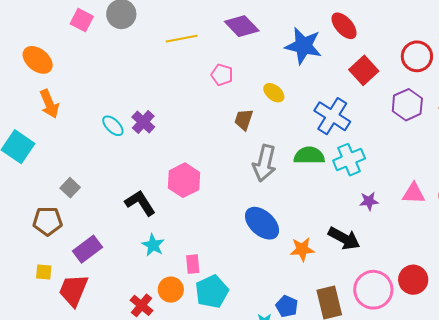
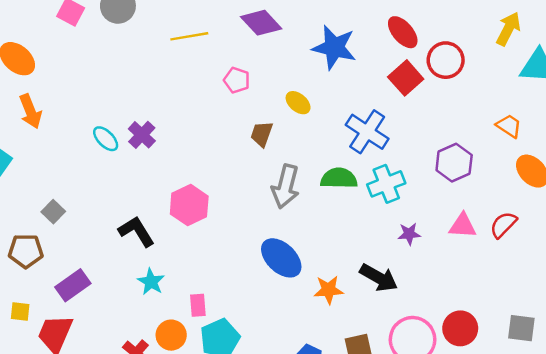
red ellipse: (344, 26) -> (403, 32), moved
red circle: (417, 56) -> (446, 60), moved
purple hexagon: (407, 105) -> (454, 163), moved

